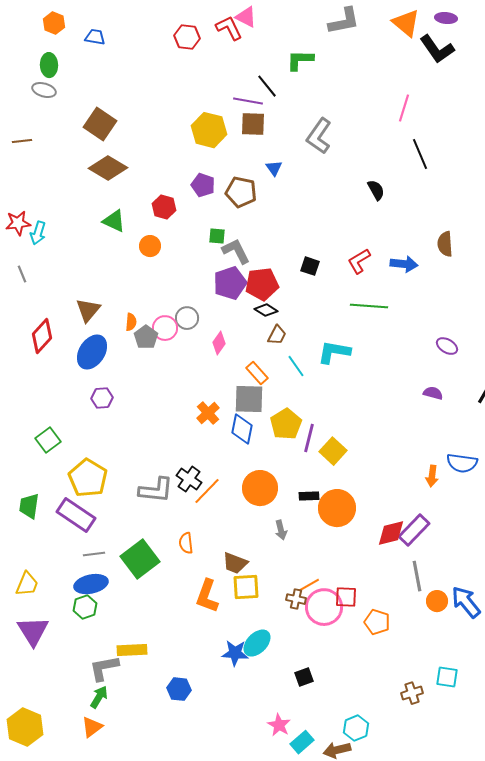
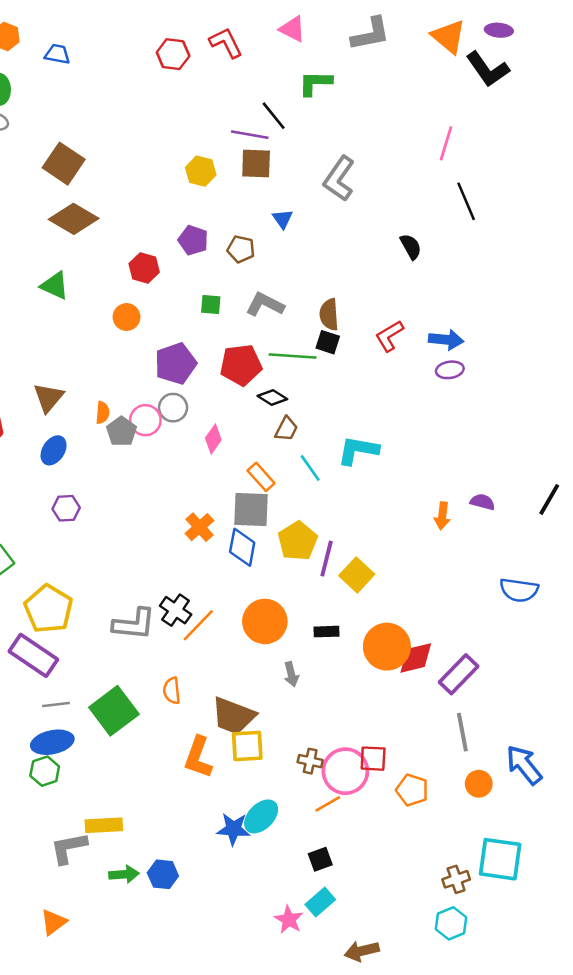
pink triangle: (246, 17) -> (293, 29), moved
yellow hexagon: (209, 130) -> (201, 171), size x0.7
brown pentagon: (241, 192) -> (241, 249), size x0.7
green triangle: (114, 221) -> (55, 286), moved
brown semicircle: (445, 244) -> (329, 314), moved
gray L-shape: (236, 251) -> (265, 304), moved, turned -36
purple pentagon: (230, 283) -> (176, 364), moved
red pentagon: (262, 284) -> (241, 365), moved
green line: (369, 306) -> (293, 356), moved
purple ellipse: (447, 346) -> (450, 370), moved, turned -40
blue ellipse: (92, 352) -> (54, 450), size x0.7
orange arrow: (432, 476) -> (442, 516), moved
orange circle: (337, 508) -> (387, 647), moved
red diamond: (391, 533) -> (416, 658), moved
brown trapezoid: (235, 563) -> (233, 716), size x1.4
orange line: (309, 585) -> (328, 804), moved
orange circle: (437, 601) -> (479, 784), moved
cyan square: (447, 677) -> (500, 859), size x1.6
green arrow: (99, 697) -> (124, 874), moved, turned 55
cyan hexagon: (356, 728) -> (451, 923), moved
cyan rectangle: (302, 742) -> (320, 902), moved

